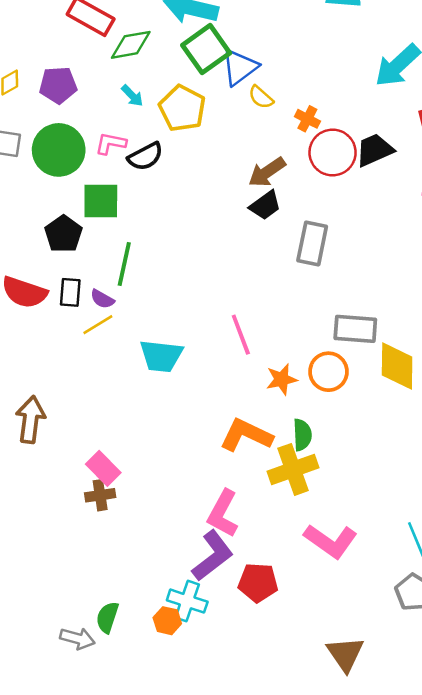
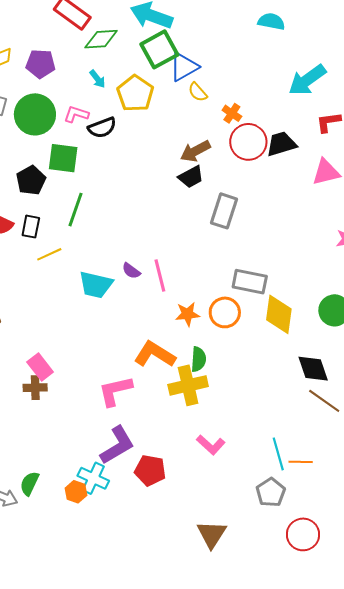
purple semicircle: (102, 299) -> (131, 271), moved
pink L-shape: (223, 513) -> (115, 391), moved, turned 42
pink L-shape: (331, 541) -> (211, 445), size x0.7

